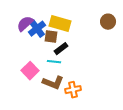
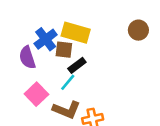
purple semicircle: (25, 24) -> (27, 58), moved, turned -66
cyan line: (54, 62) -> (68, 82), turned -56

